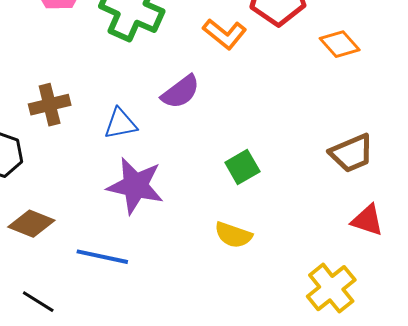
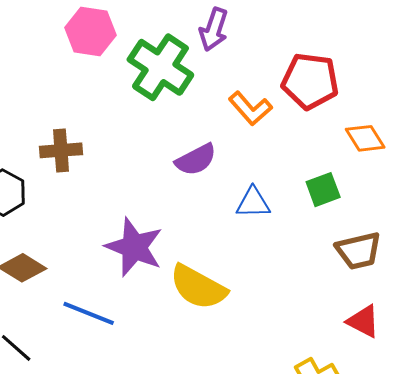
blue triangle: (121, 124) -> (253, 203), moved
green square: (242, 167) -> (323, 190), moved
yellow semicircle: (233, 235) -> (198, 287), moved, size x1.5

